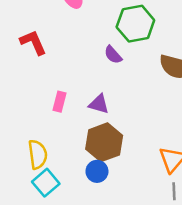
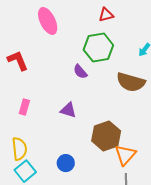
pink rectangle: (59, 102) -> (24, 107), moved
brown hexagon: (104, 142) -> (106, 136), moved

